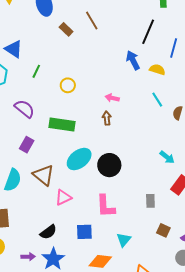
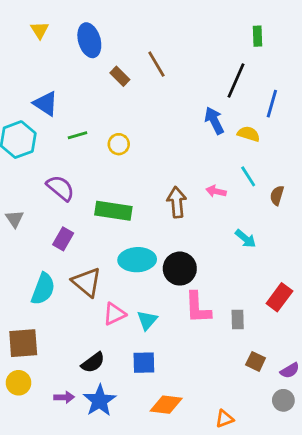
green line: (36, 71) -> (78, 135), turned 48
yellow circle: (68, 85) -> (119, 144), moved
pink arrow: (112, 98) -> (216, 191), moved
brown arrow: (107, 118) -> (177, 202), size x1.5
cyan arrow: (167, 157) -> (245, 239), moved
cyan ellipse: (79, 159) -> (137, 260), turned 35
pink L-shape: (106, 206) -> (198, 308), moved
cyan triangle: (124, 240) -> (147, 320), moved

